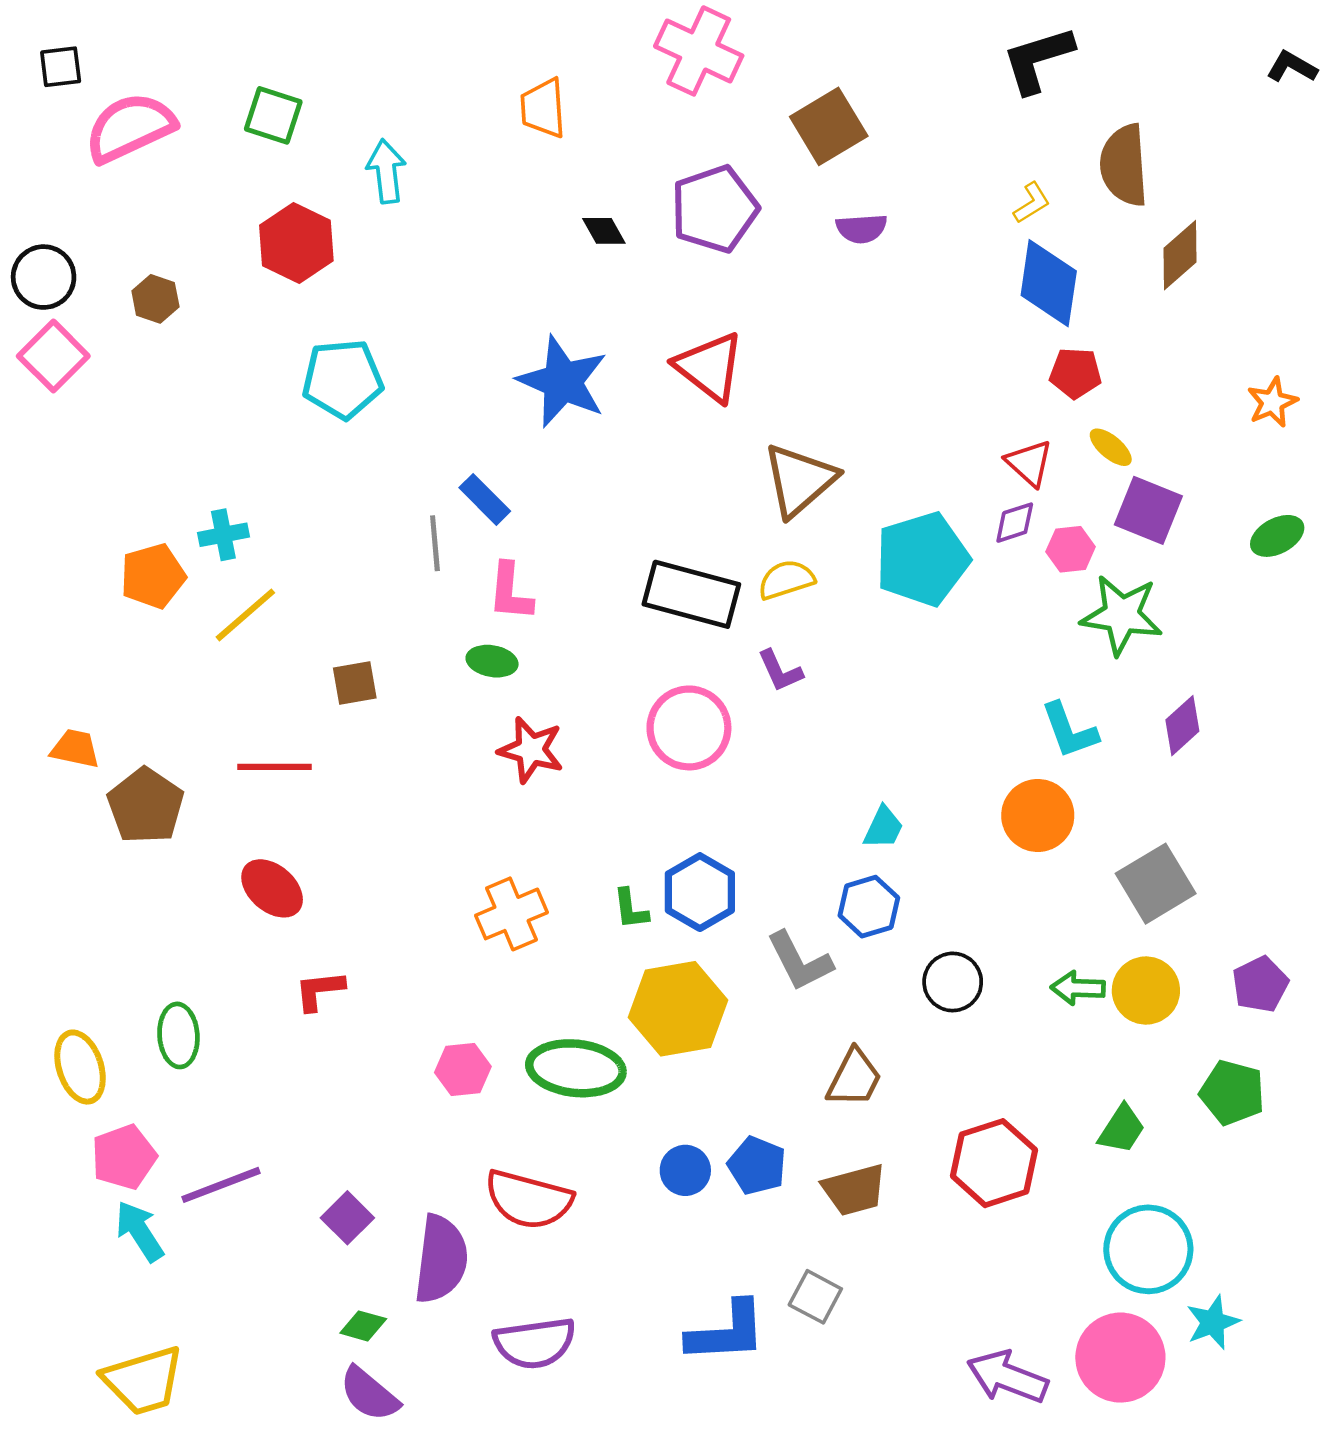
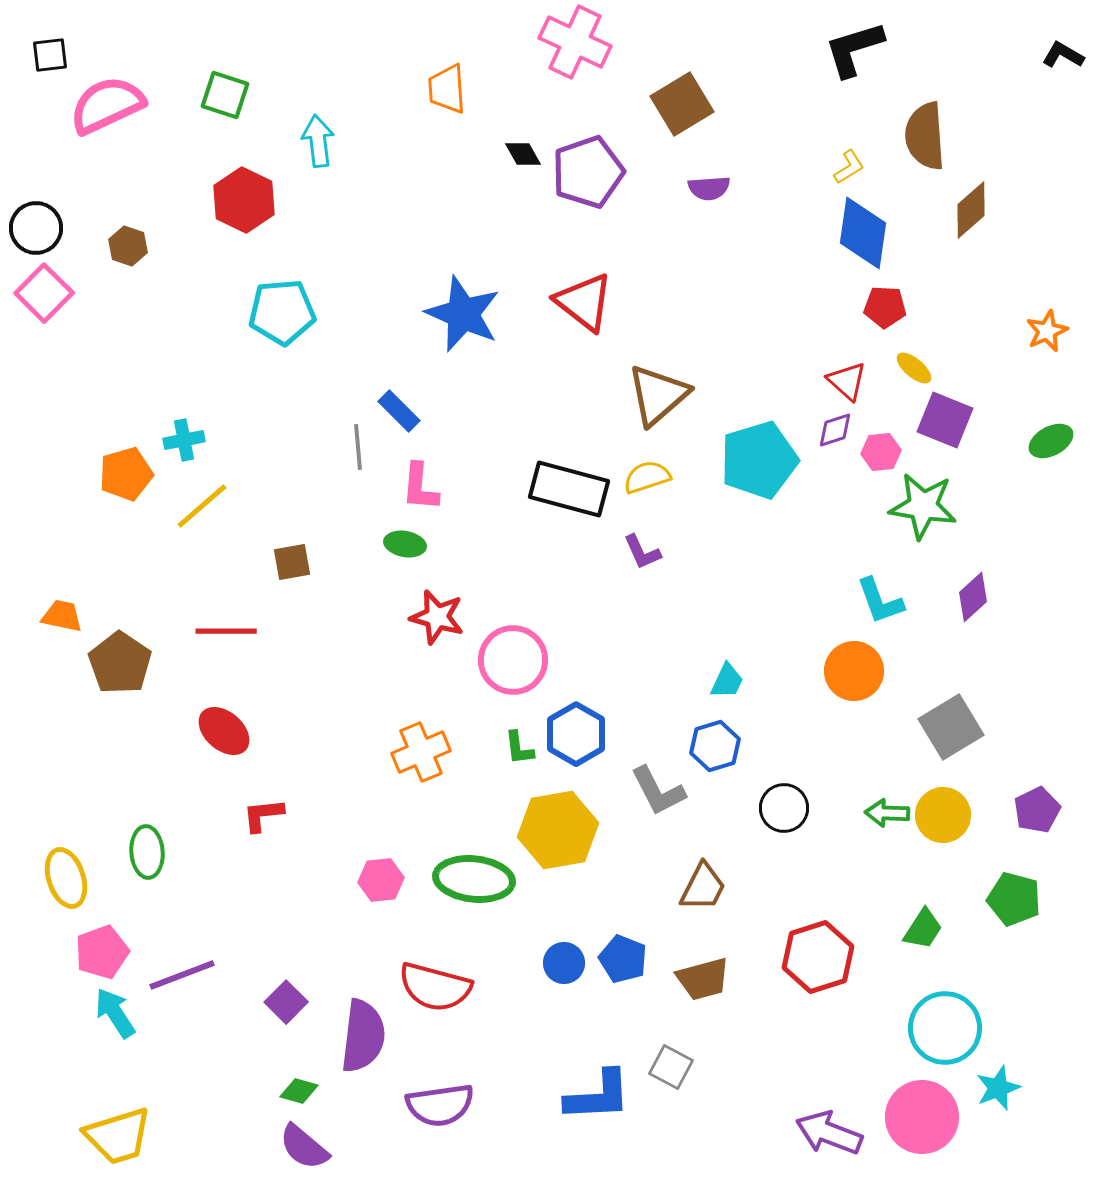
black diamond: (604, 231) -> (523, 154), moved
pink circle: (689, 728) -> (513, 660), moved

